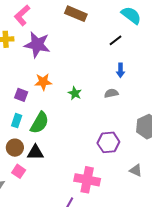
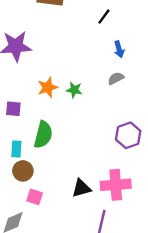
orange star: (43, 82) -> (48, 87), moved
cyan rectangle: (17, 121) -> (16, 149), moved
black triangle: (35, 152) -> (81, 188), moved

